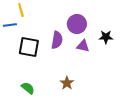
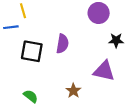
purple circle: (77, 24) -> (99, 13), moved
purple triangle: (83, 46) -> (104, 71), moved, size x1.5

